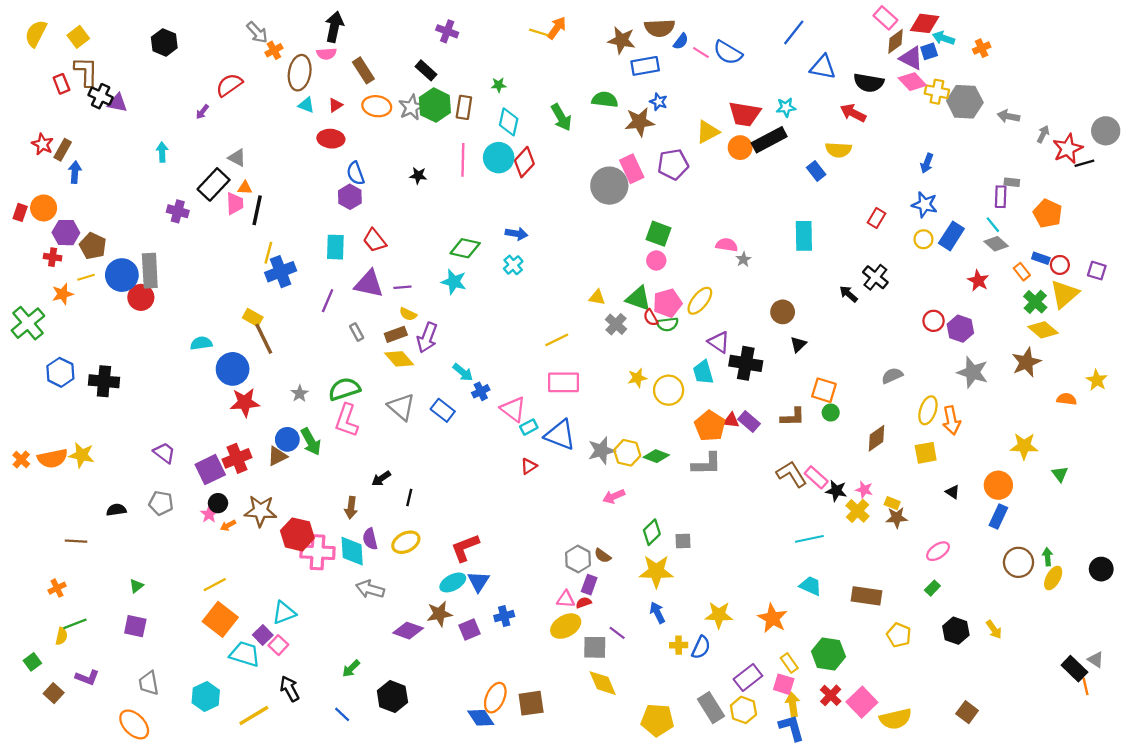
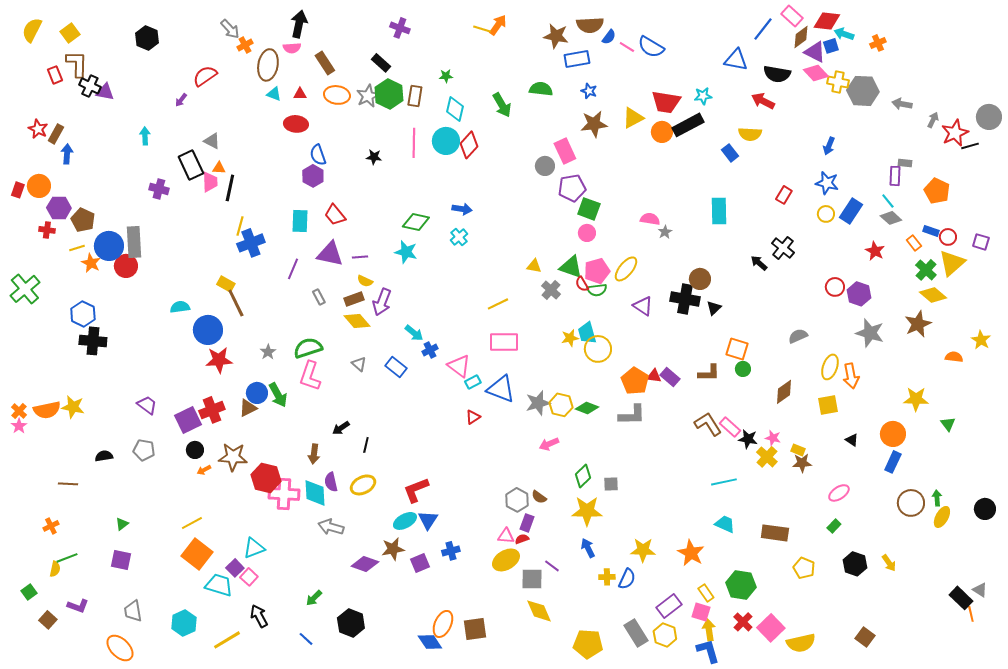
blue line: (794, 32) -> (763, 29), moved
red triangle: (335, 105) -> (300, 94), turned 32
brown star: (639, 122) -> (594, 124), moved
purple pentagon: (673, 164) -> (572, 188), moved
black rectangle: (214, 184) -> (191, 165), turned -68
gray circle: (609, 186) -> (545, 166), size x0.6
orange star: (63, 294) -> (91, 263), moved, turned -30
black cross: (746, 363) -> (685, 299), moved
blue hexagon: (60, 372) -> (83, 314), moved
cyan trapezoid: (703, 372) -> (587, 333), moved
gray triangle: (401, 407) -> (359, 364), size x0.6
pink star: (209, 514) -> (19, 426), moved

